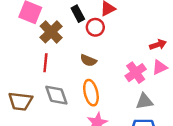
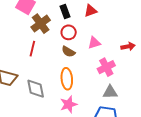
red circle: (95, 27) -> (69, 32), moved
pink triangle: (160, 67) -> (94, 43), moved
gray diamond: (56, 95) -> (36, 89), moved

